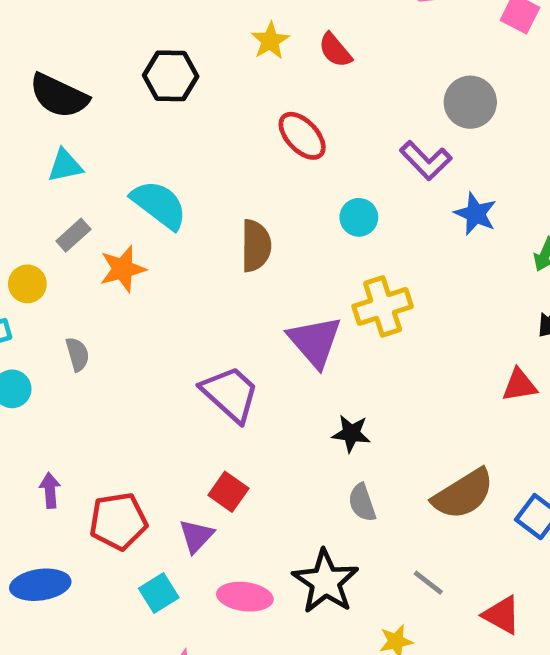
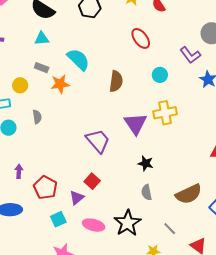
gray rectangle: (73, 235) -> (42, 68), turned 56
red pentagon: (118, 521) -> (45, 188), turned 30

